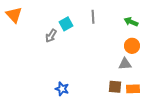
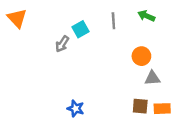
green arrow: (131, 22) -> (146, 16), moved
orange circle: (132, 46) -> (141, 56), moved

